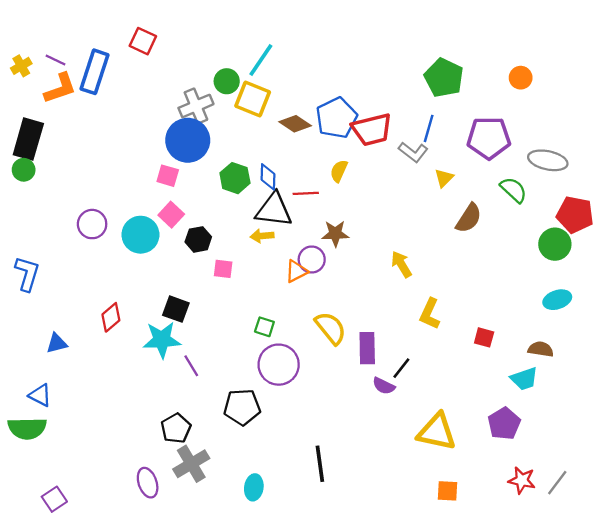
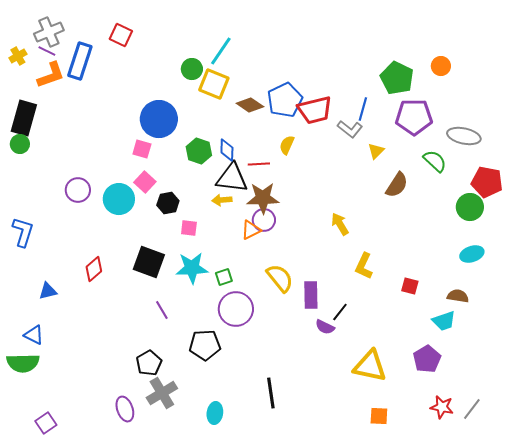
green pentagon: (444, 78) -> (397, 78), moved
gray cross: (196, 106) -> (49, 32), moved
brown star: (335, 234) -> (263, 198), moved, size x1.4
black square: (176, 309) -> (149, 262), size x1.4
green square: (264, 327) -> (224, 277), turned -36
cyan star: (162, 340) -> (192, 268), moved

